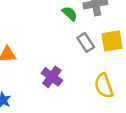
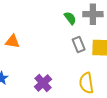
purple cross: (52, 77) -> (43, 83), moved

